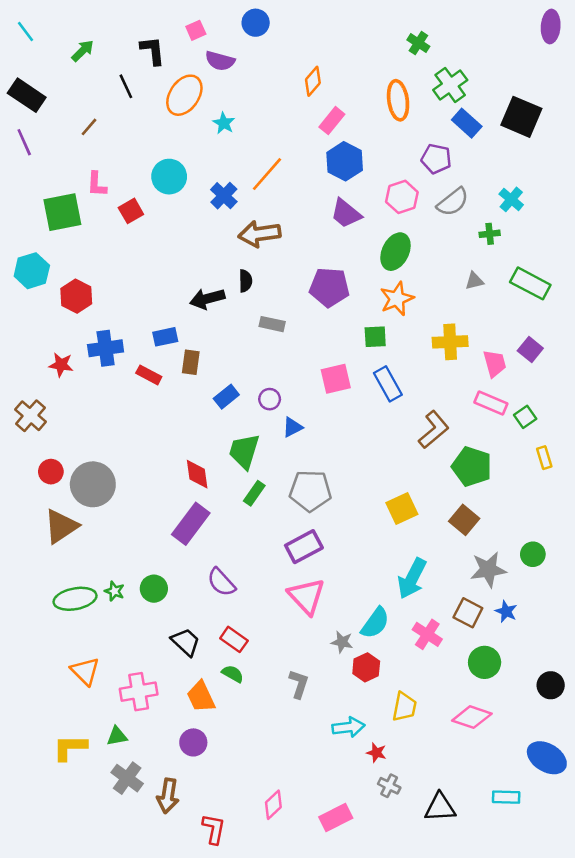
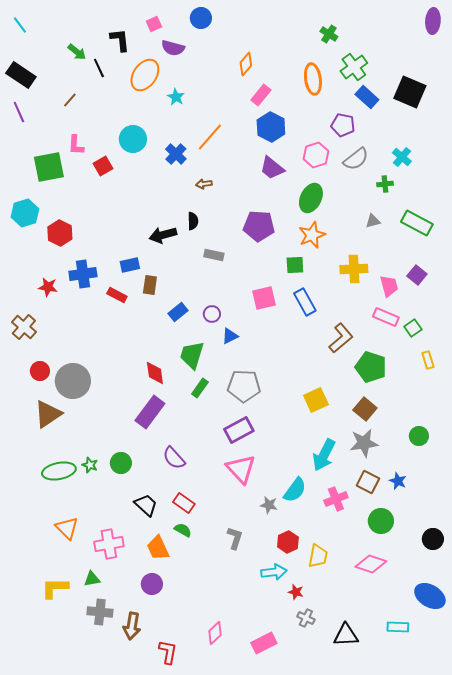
green arrow: (83, 51) -> (77, 52), moved, turned 84
brown arrow: (259, 234) -> (204, 184), size x0.5
gray star: (488, 570) -> (364, 443), moved
pink cross: (427, 634) -> (336, 499), turned 35
red hexagon: (366, 667) -> (288, 542), moved
gray cross: (127, 778) -> (100, 612), turned -30

